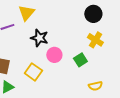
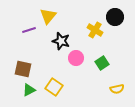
yellow cross: (95, 40) -> (95, 30), moved
yellow square: (33, 72) -> (54, 87), moved

